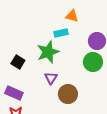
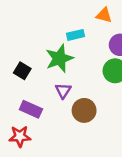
orange triangle: (72, 16) -> (104, 15), moved
purple rectangle: (14, 93) -> (31, 109), moved

